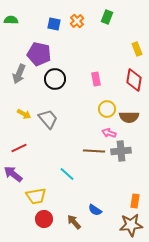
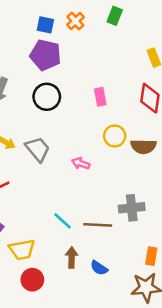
purple pentagon: (39, 54) -> (45, 55), moved
pink arrow: (109, 133) -> (81, 163), moved
brown line: (94, 151) -> (98, 225), moved
gray cross: (121, 151) -> (132, 208), moved
brown arrow: (74, 222) -> (72, 257), moved, turned 42

